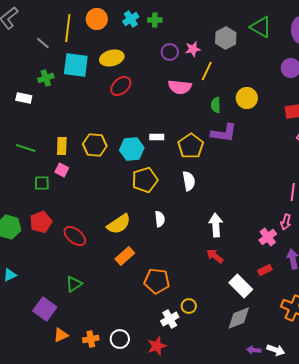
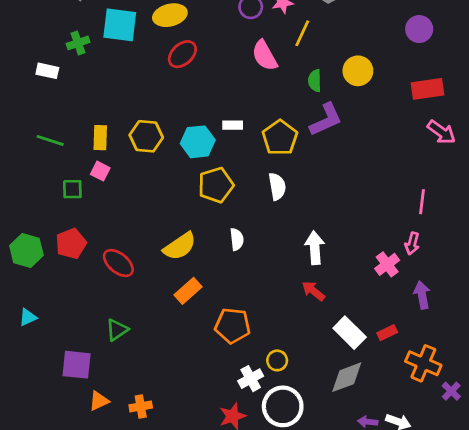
pink semicircle: (180, 87) -> (265, 56), turned 55
purple L-shape: (224, 133) -> (326, 120), turned -32
red rectangle: (265, 270) -> (387, 333), moved
purple square: (45, 309) -> (77, 365), turned -30
white circle: (120, 339) -> (283, 406), moved, size x1.5

